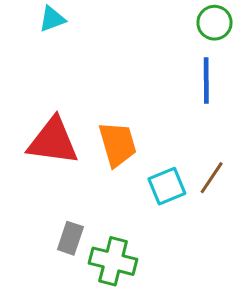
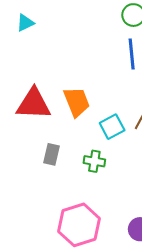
gray rectangle: (70, 238) -> (51, 154), moved
green cross: (113, 261) -> (94, 161), moved, size x0.7

